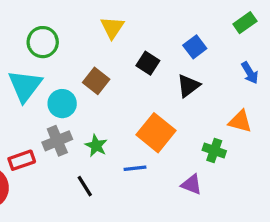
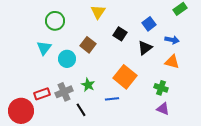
blue arrow: (250, 73) -> (172, 40), moved, turned -48
cyan triangle: (25, 86) -> (44, 48), size x0.7
orange triangle: (240, 121) -> (172, 62), moved
gray cross: (57, 141) -> (64, 92), moved
purple triangle: (192, 184) -> (163, 109), moved

